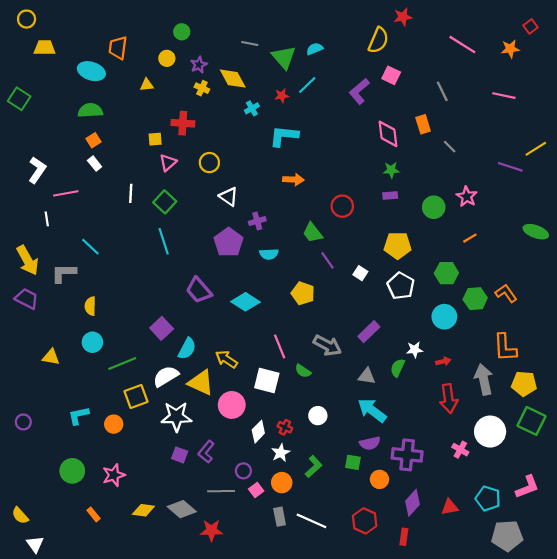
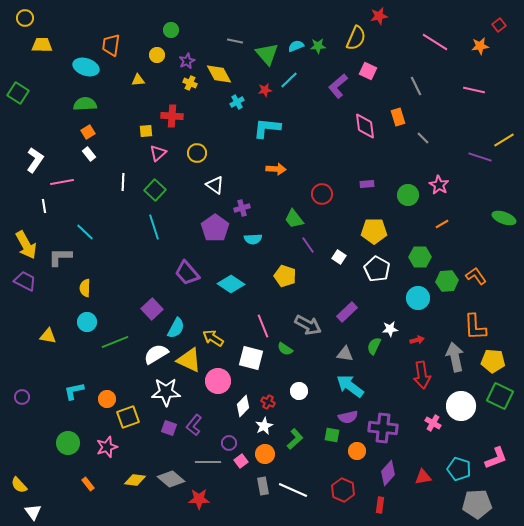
green star: (391, 170) -> (318, 46), moved
yellow square: (136, 396) -> (128, 417), moved

